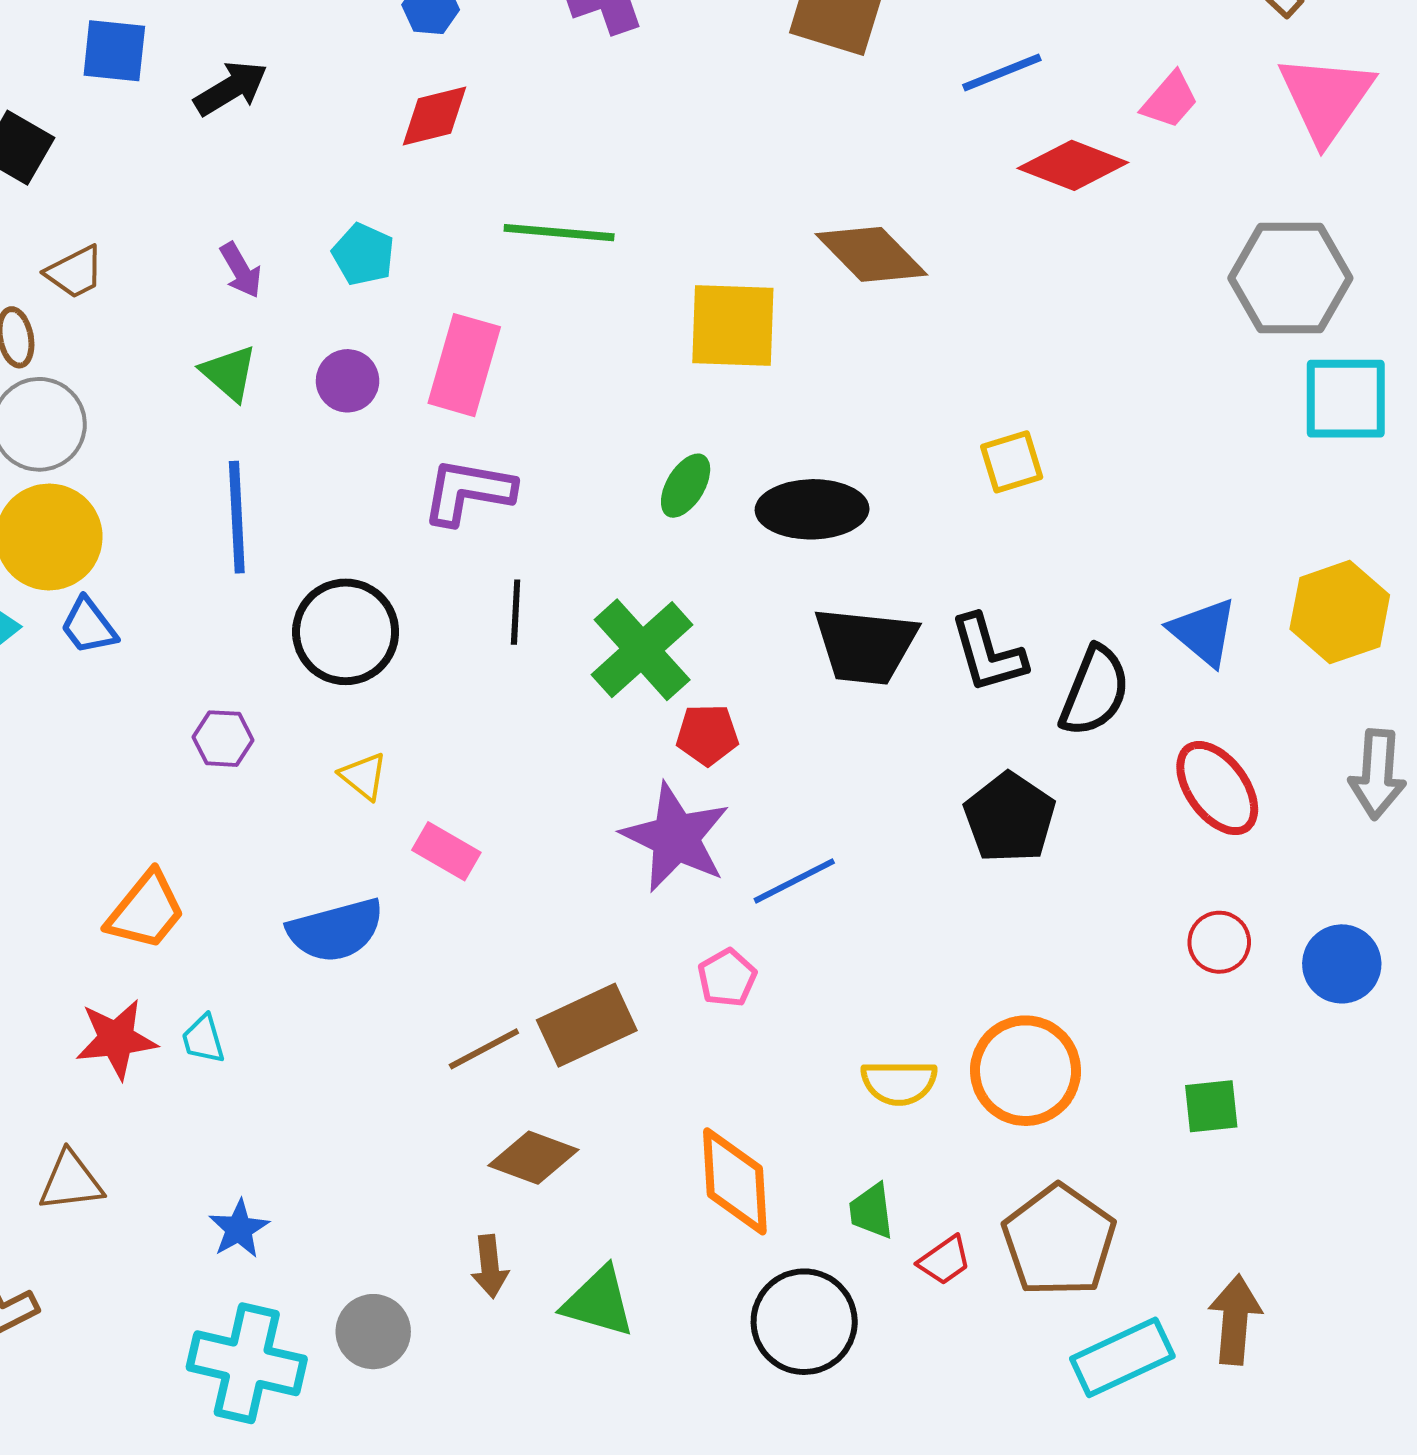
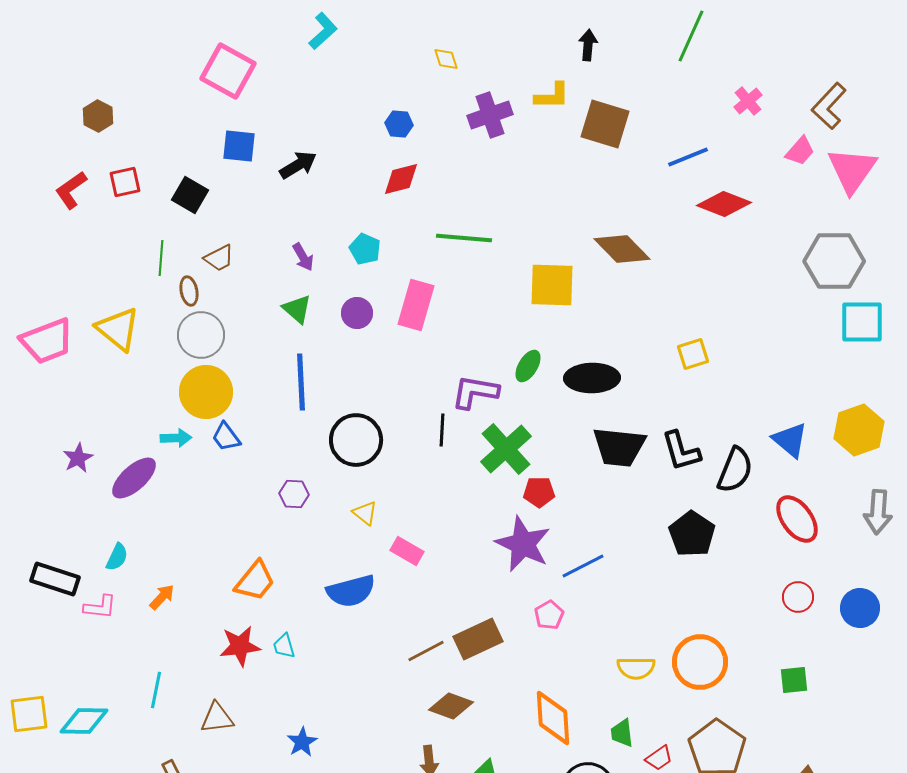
pink trapezoid: (1170, 100) -> (800, 151), moved
purple L-shape: (468, 492) -> (475, 392), moved

